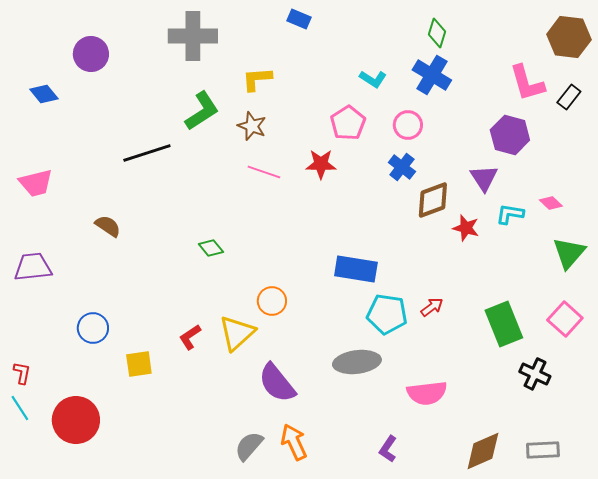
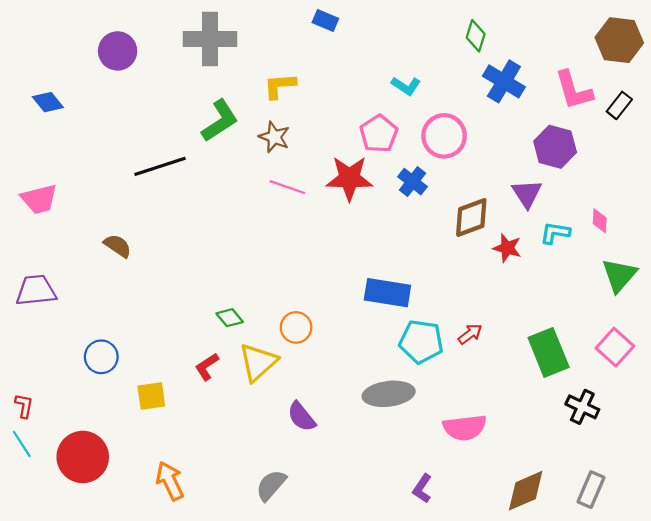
purple circle: (91, 54) -> (118, 51), moved
blue cross: (432, 75) -> (504, 81), moved
pink circle: (408, 125) -> (444, 136), size x1.4
red star: (321, 164) -> (349, 178), size x1.4
blue cross: (402, 167) -> (413, 182), moved
pink diamond: (551, 203) -> (600, 221), turned 50
green diamond: (211, 248) -> (230, 318), moved
purple semicircle: (277, 383) -> (301, 417), size x0.7
orange arrow: (294, 442) -> (170, 481), moved
gray rectangle: (543, 450) -> (591, 490), turned -64

